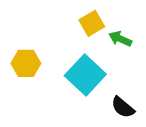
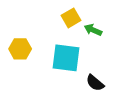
cyan square: (85, 75) -> (66, 58), turned -36

